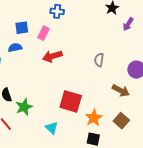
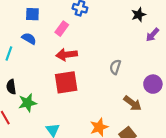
blue square: (22, 28) -> (32, 14), moved
blue semicircle: (15, 48) -> (29, 39), turned 32
red square: (71, 101) -> (66, 82), moved, turned -35

